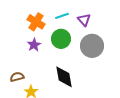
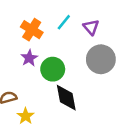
cyan line: (62, 16) -> (64, 22), turned -32
green circle: (61, 39) -> (53, 69), moved

